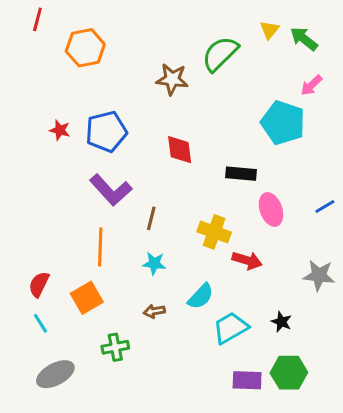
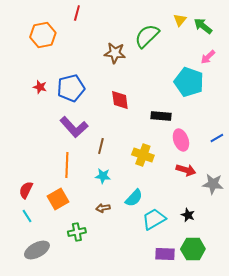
red line: (37, 19) -> (77, 13), moved
orange hexagon: (85, 48) -> (43, 35), moved
red arrow: (247, 260) -> (186, 170), moved

